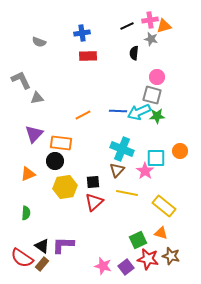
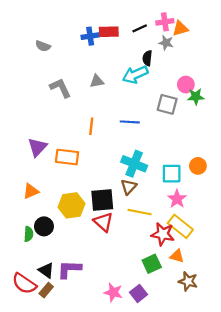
red rectangle: (88, 56) -> (109, 32), moved
pink circle: (157, 77) -> (186, 85), moved
gray L-shape: (21, 80) -> (60, 88), moved
gray triangle: (37, 98) -> (97, 81), moved
cyan arrow: (139, 112) -> (135, 75), moved
orange line: (83, 115) -> (91, 126), turned -56
green star: (157, 116) -> (196, 97), moved
black circle: (55, 161) -> (44, 226), moved
pink star: (145, 171) -> (177, 199), moved
black square: (93, 182) -> (102, 200), size x1.6
red triangle: (94, 202) -> (103, 222), turned -36
red star: (148, 259) -> (163, 234), moved

